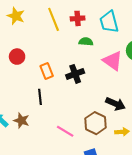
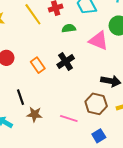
black line: (40, 97) -> (21, 97), moved
brown star: (21, 120) -> (35, 114), moved

